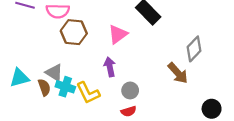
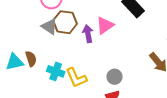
purple arrow: (110, 67) -> (88, 34), moved
gray triangle: (54, 73) -> (49, 27), moved
brown semicircle: (44, 87) -> (31, 59), moved

